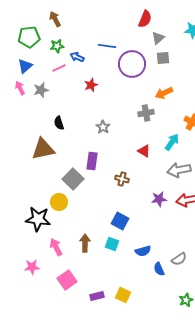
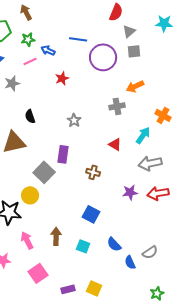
cyan square: (112, 244) -> (83, 246), moved
blue semicircle: (143, 251) -> (114, 244), turned 63

